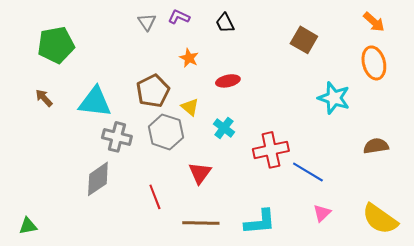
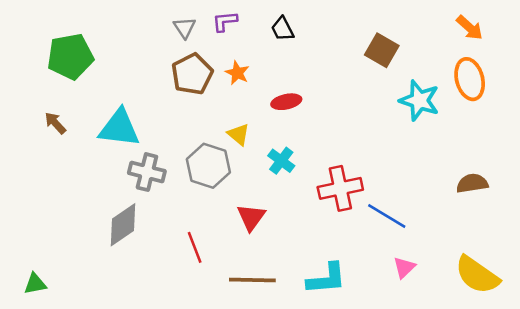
purple L-shape: (179, 17) -> (225, 21), turned -30
brown pentagon: (153, 91) -> (192, 74), moved
cyan star: (334, 98) -> (419, 100), moved

